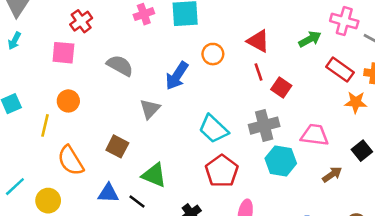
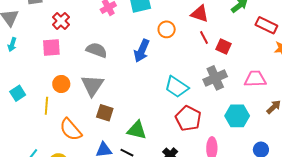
gray triangle: (150, 109) -> (92, 85), moved, size x1.4
cyan hexagon: (281, 161) -> (237, 116), moved

